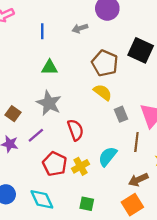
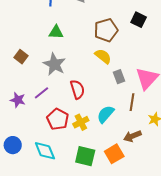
black square: (141, 50) -> (139, 20), size x0.7
brown pentagon: (105, 63) -> (106, 30), turned 30
brown square: (13, 114) -> (21, 57), moved
green square: (87, 204) -> (85, 156), size x1.5
orange square: (132, 205) -> (114, 154), moved

